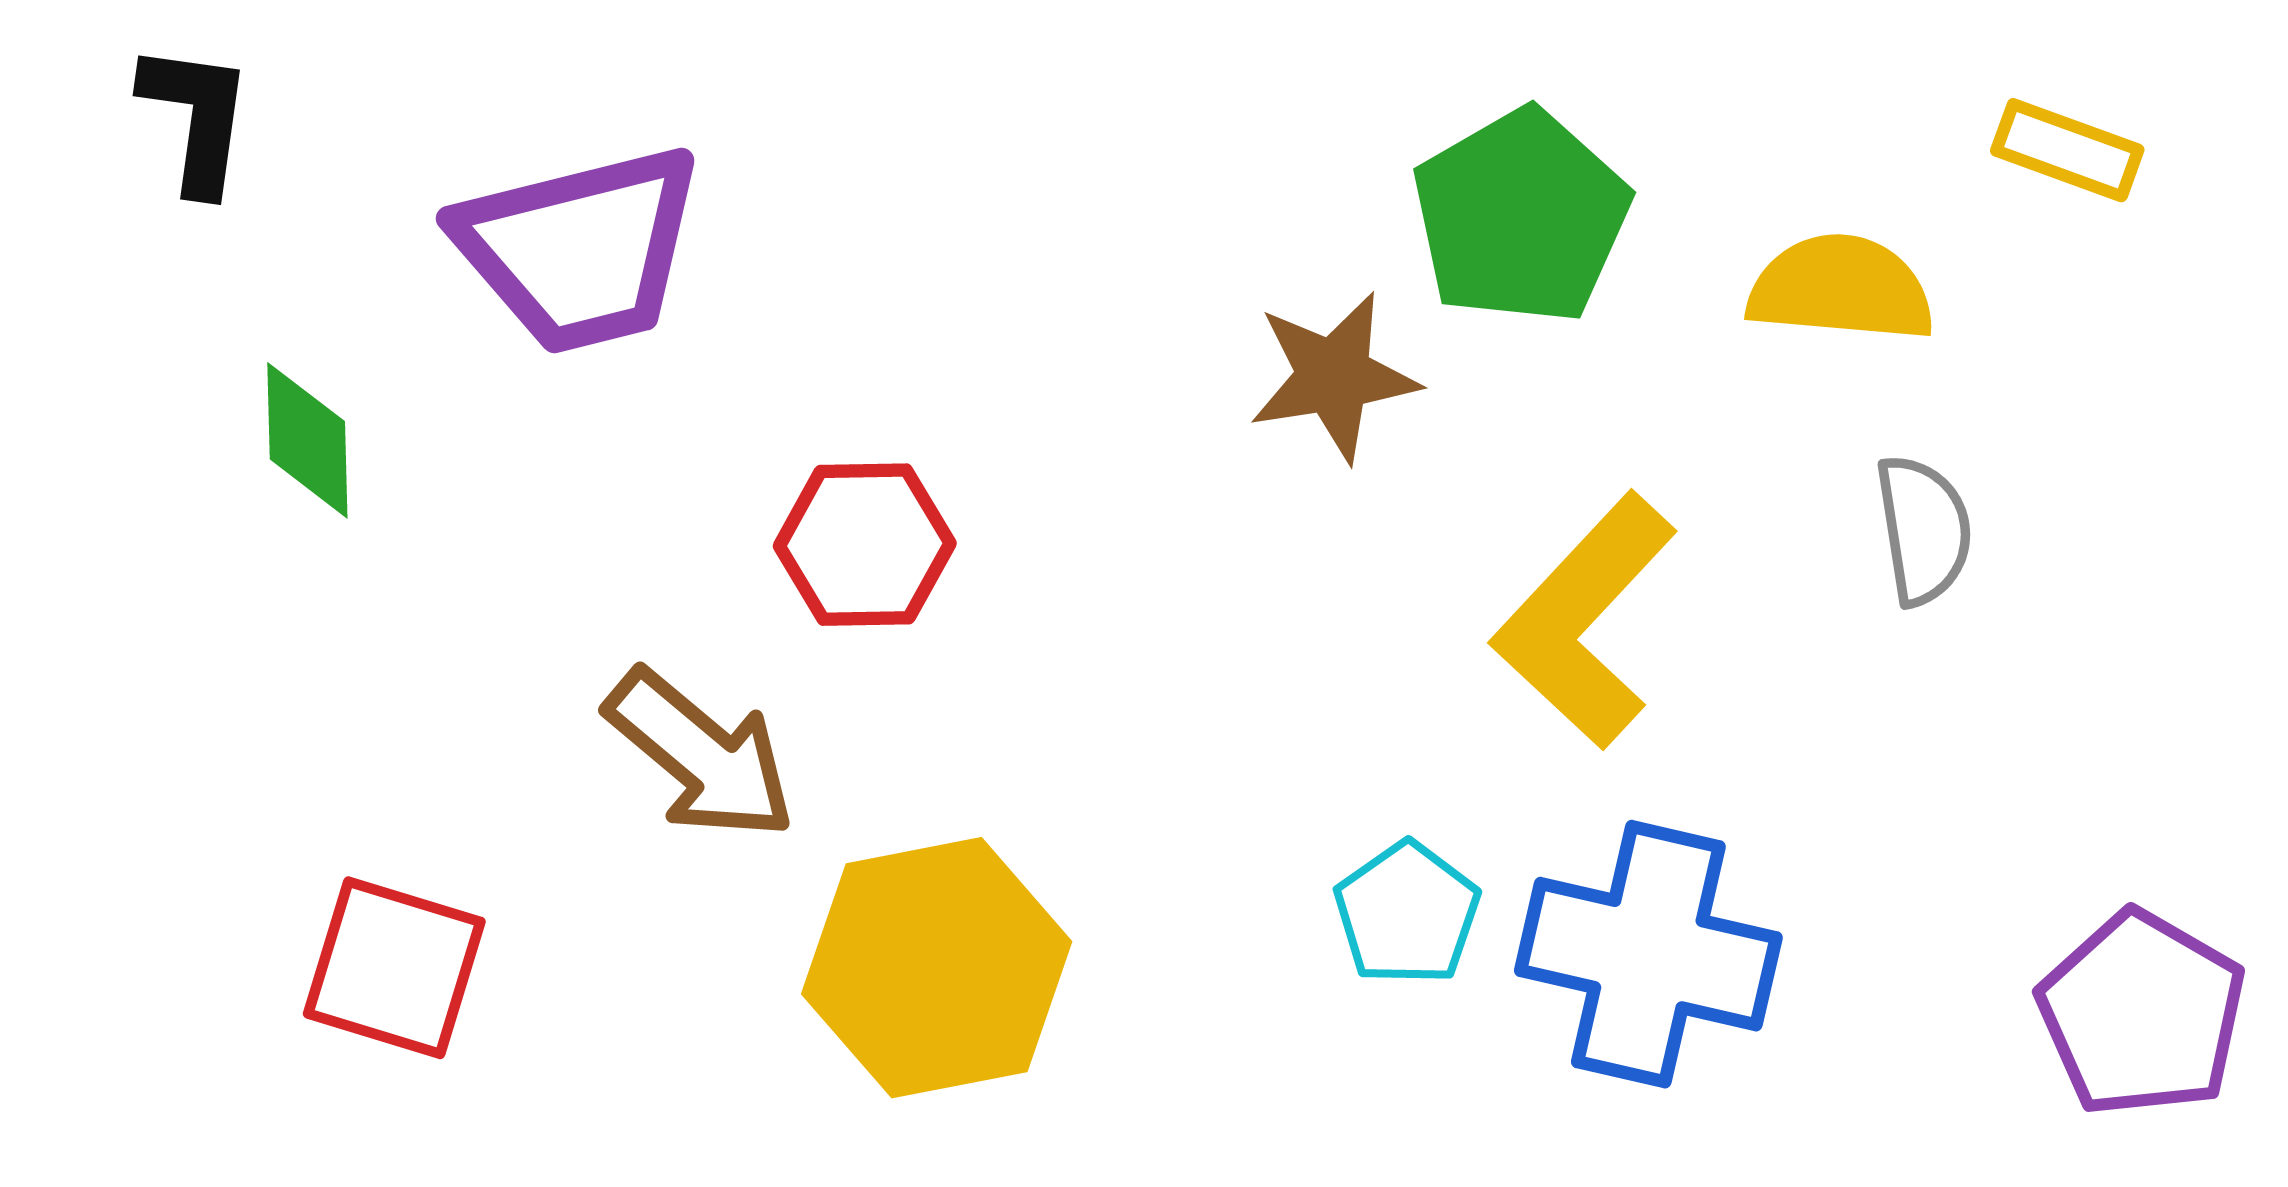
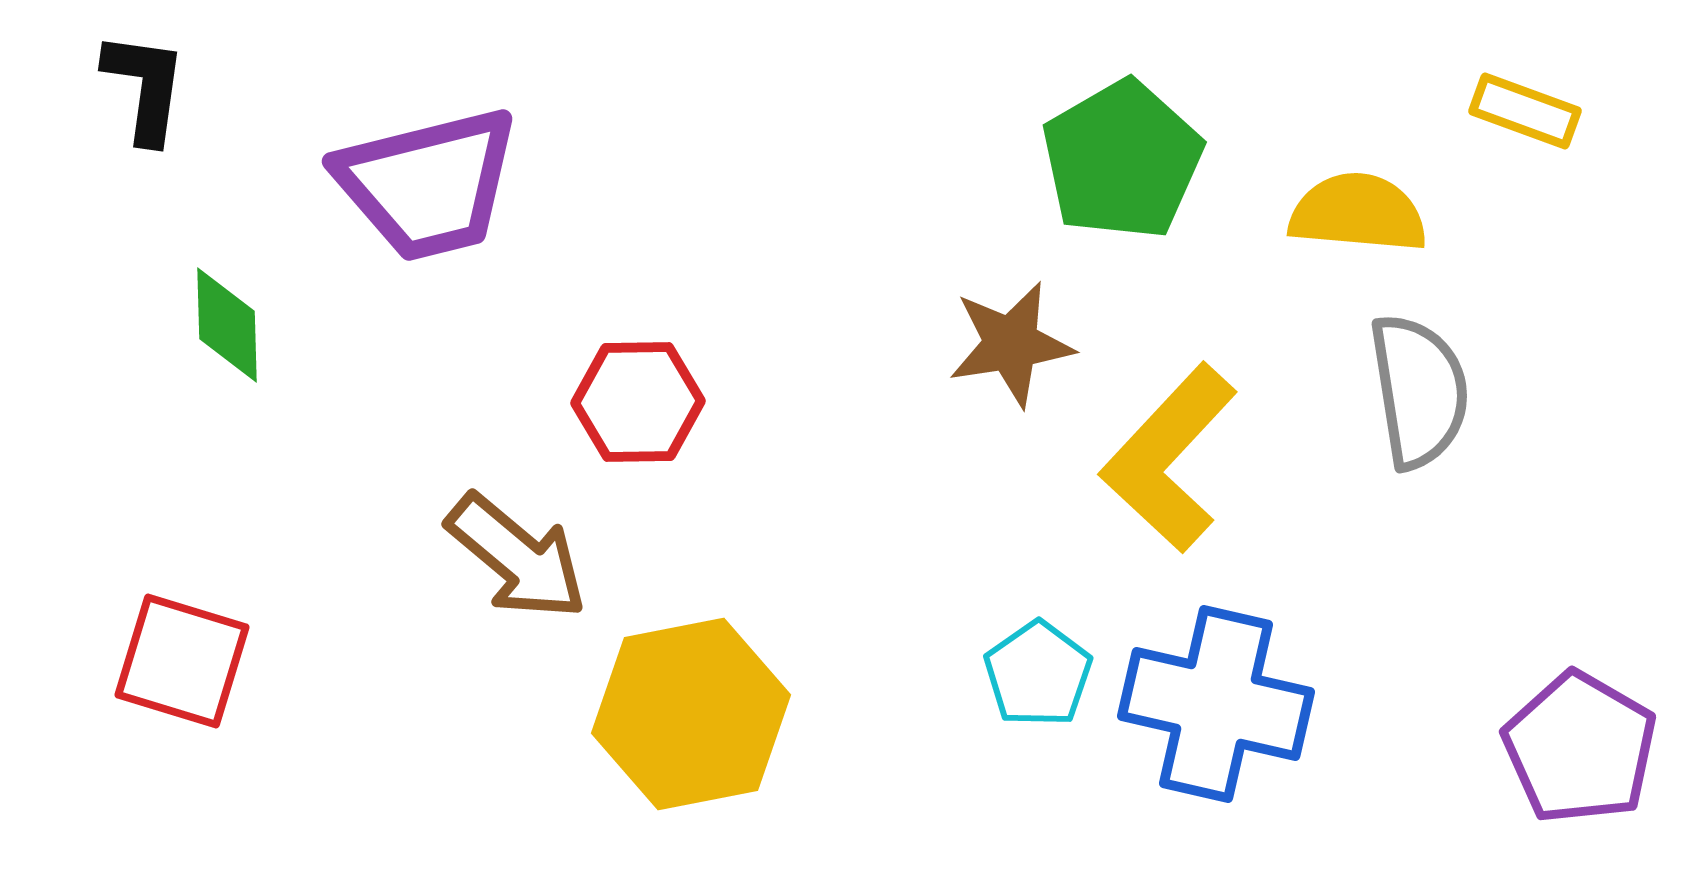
brown star: (1334, 377) -> (1011, 344), moved
gray semicircle: (1924, 530) -> (1419, 391), size x1.4
red square: (394, 968) -> (182, 661), moved

